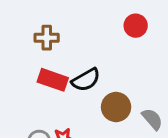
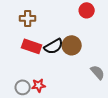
brown circle: (116, 107) -> (72, 45), moved

